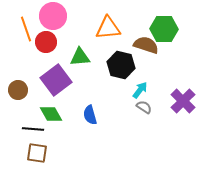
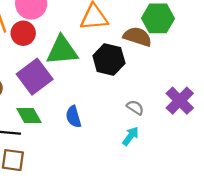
green triangle: (80, 57) -> (62, 50), size x1.4
cyan arrow: (140, 90) -> (131, 136), moved

